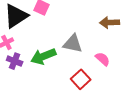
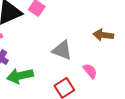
green arrow: (43, 56) -> (20, 76), moved

